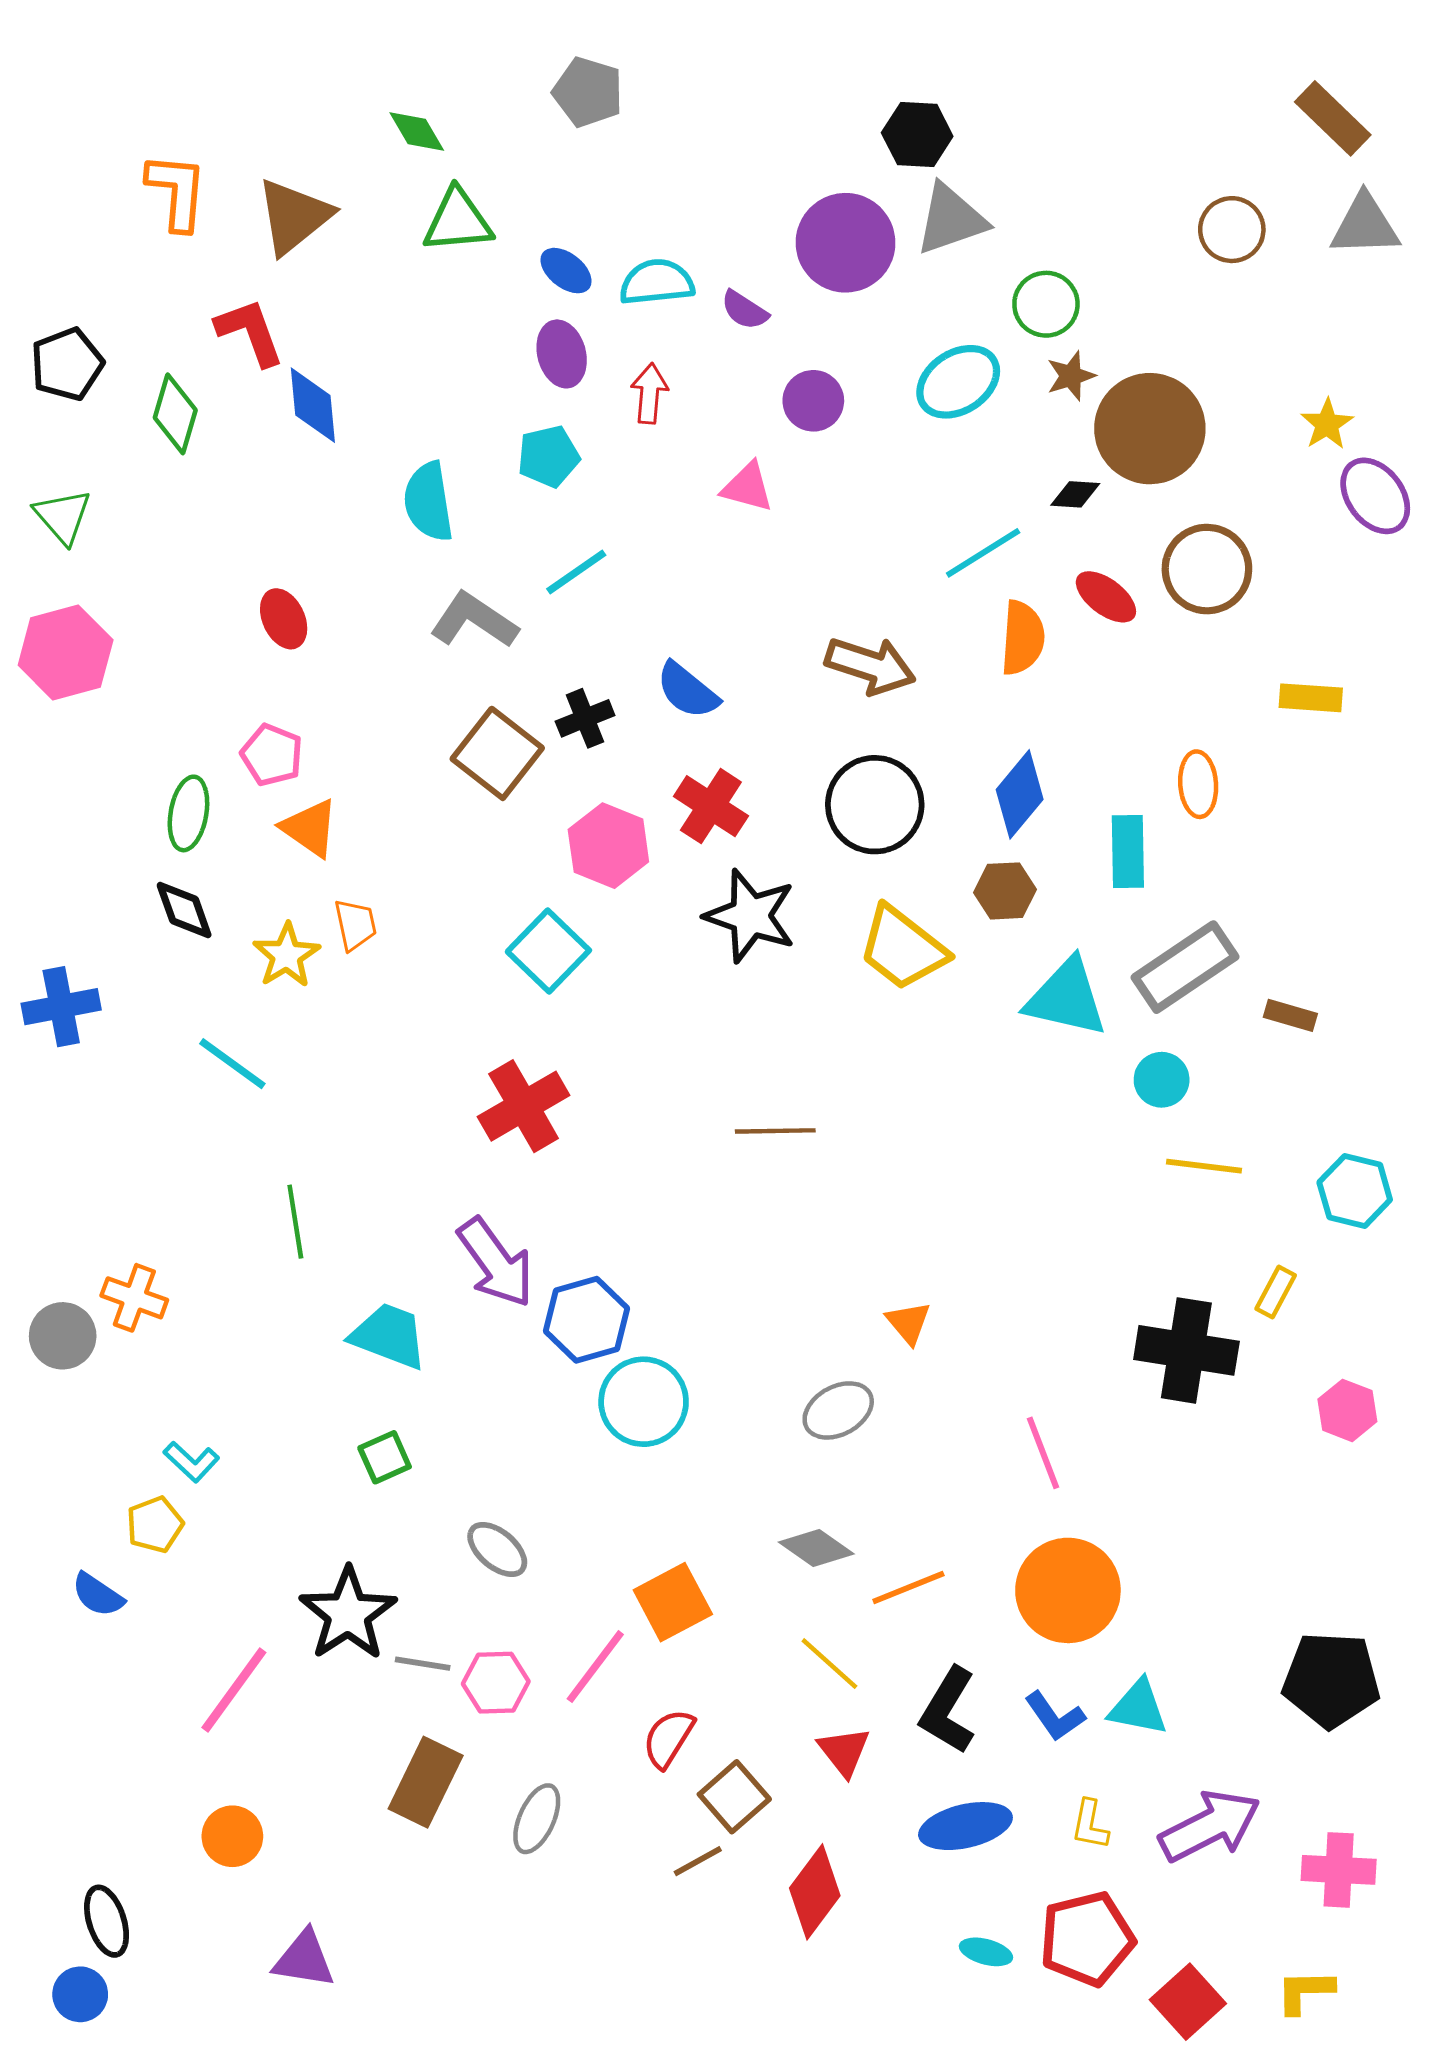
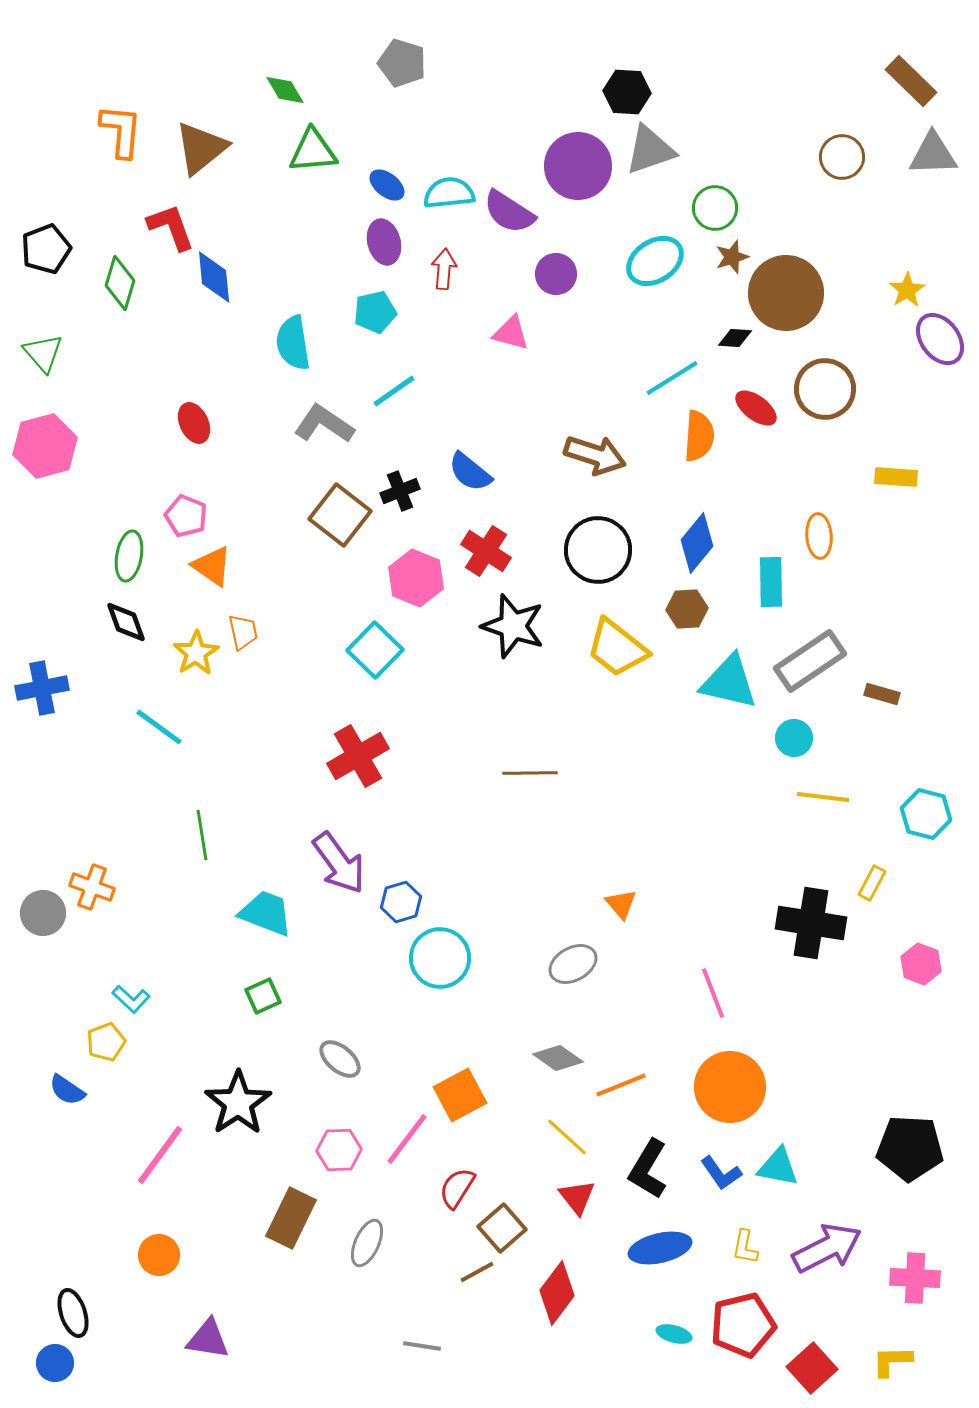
purple semicircle: (745, 310) -> (509, 212), size x1.6
blue hexagon: (586, 1320) -> (401, 902), size x0.7
gray line: (423, 1664) -> (422, 1346), moved

